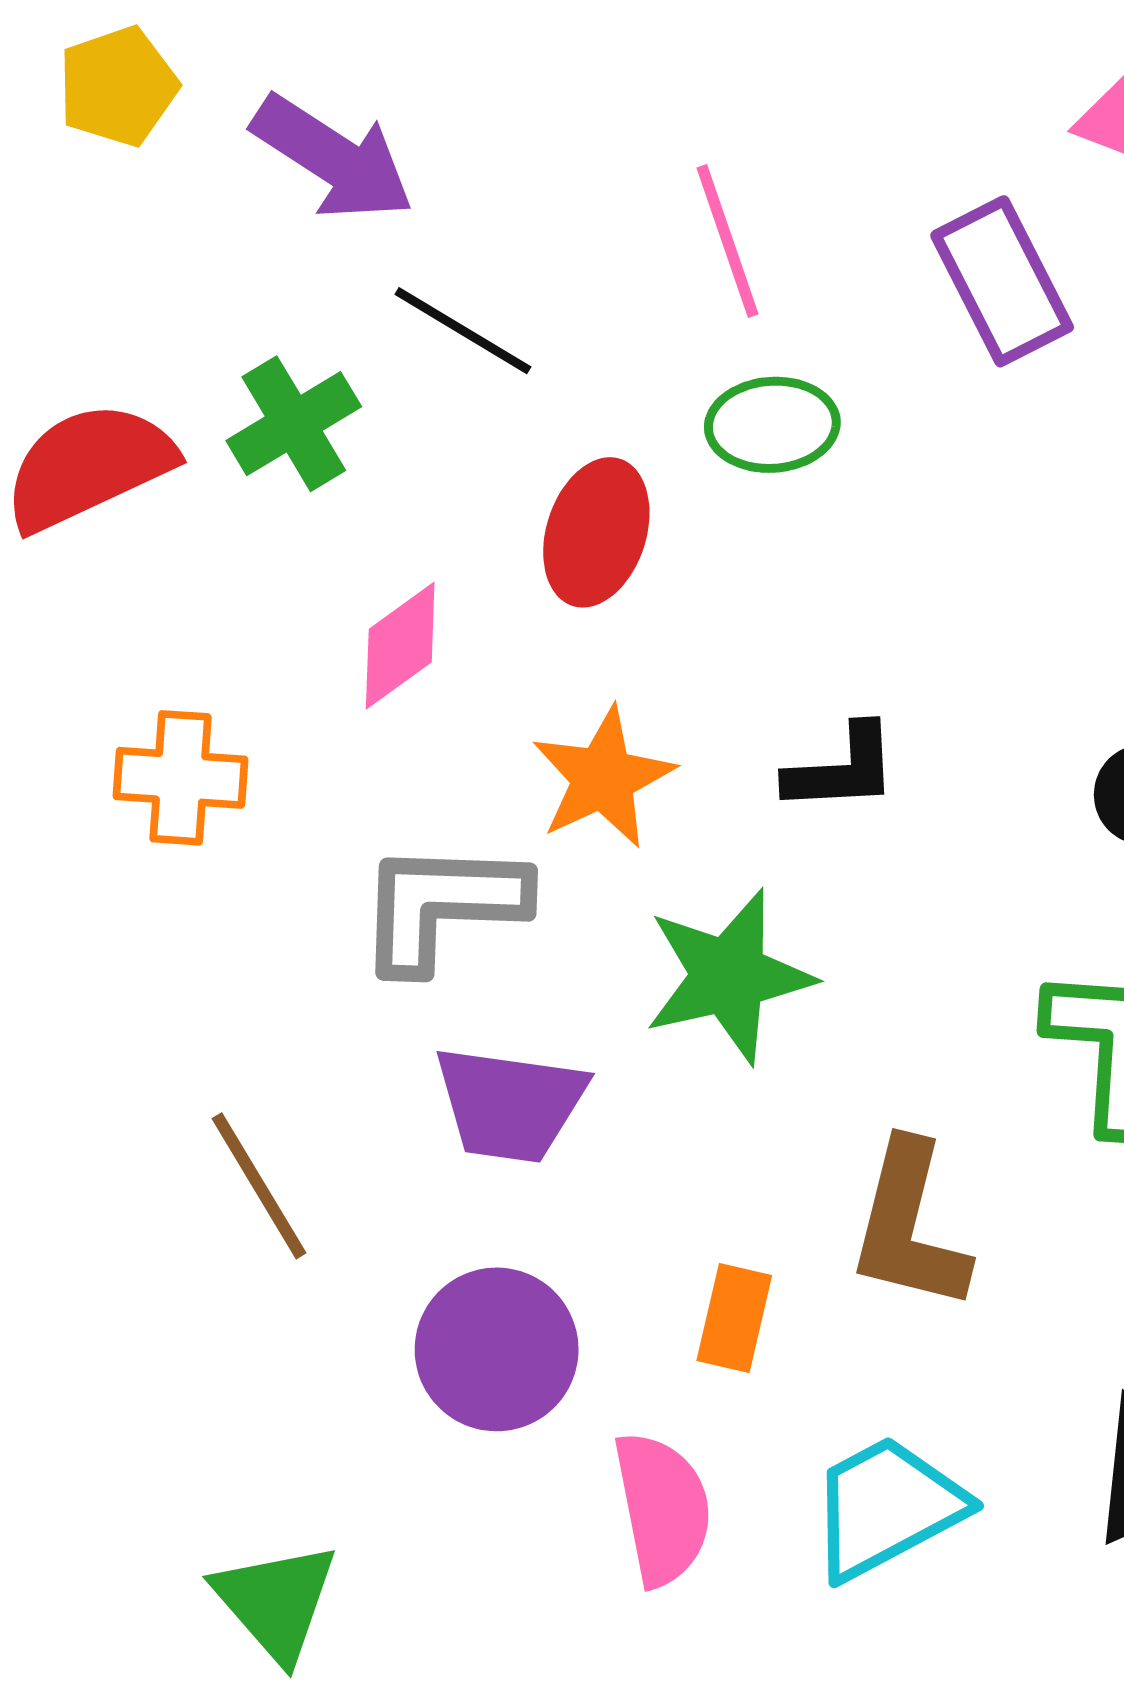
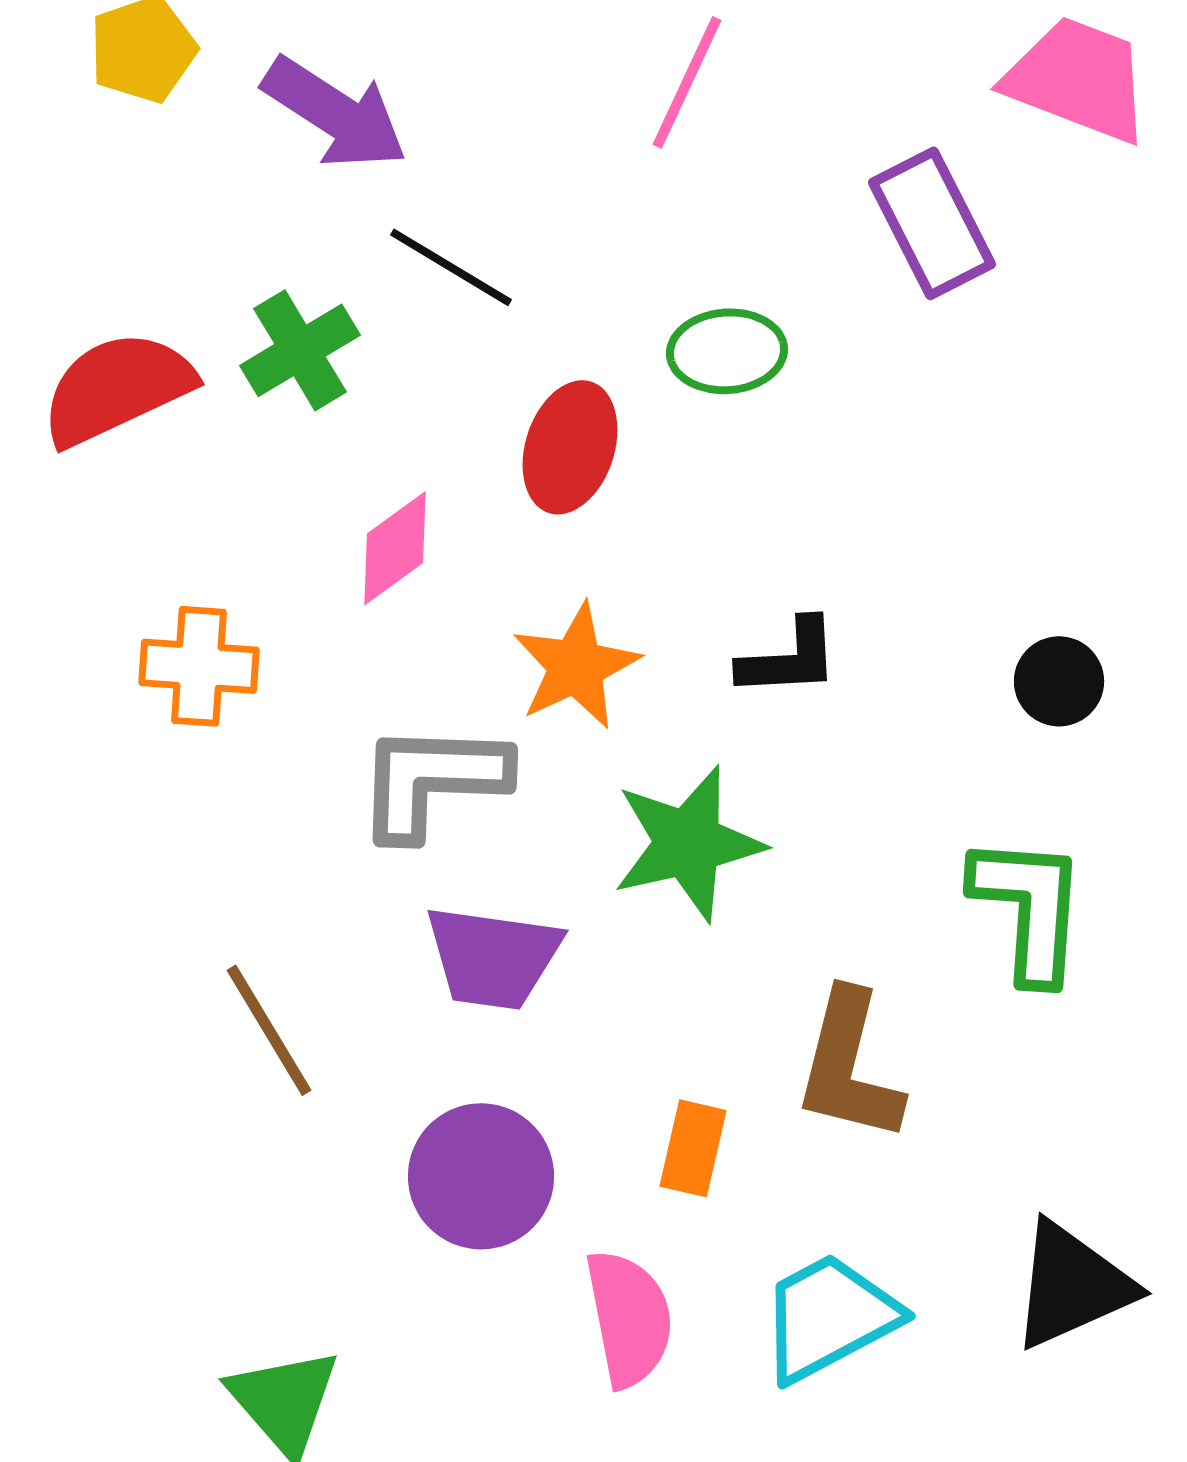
pink line: (727, 241) -> (687, 82), moved, turned 44

